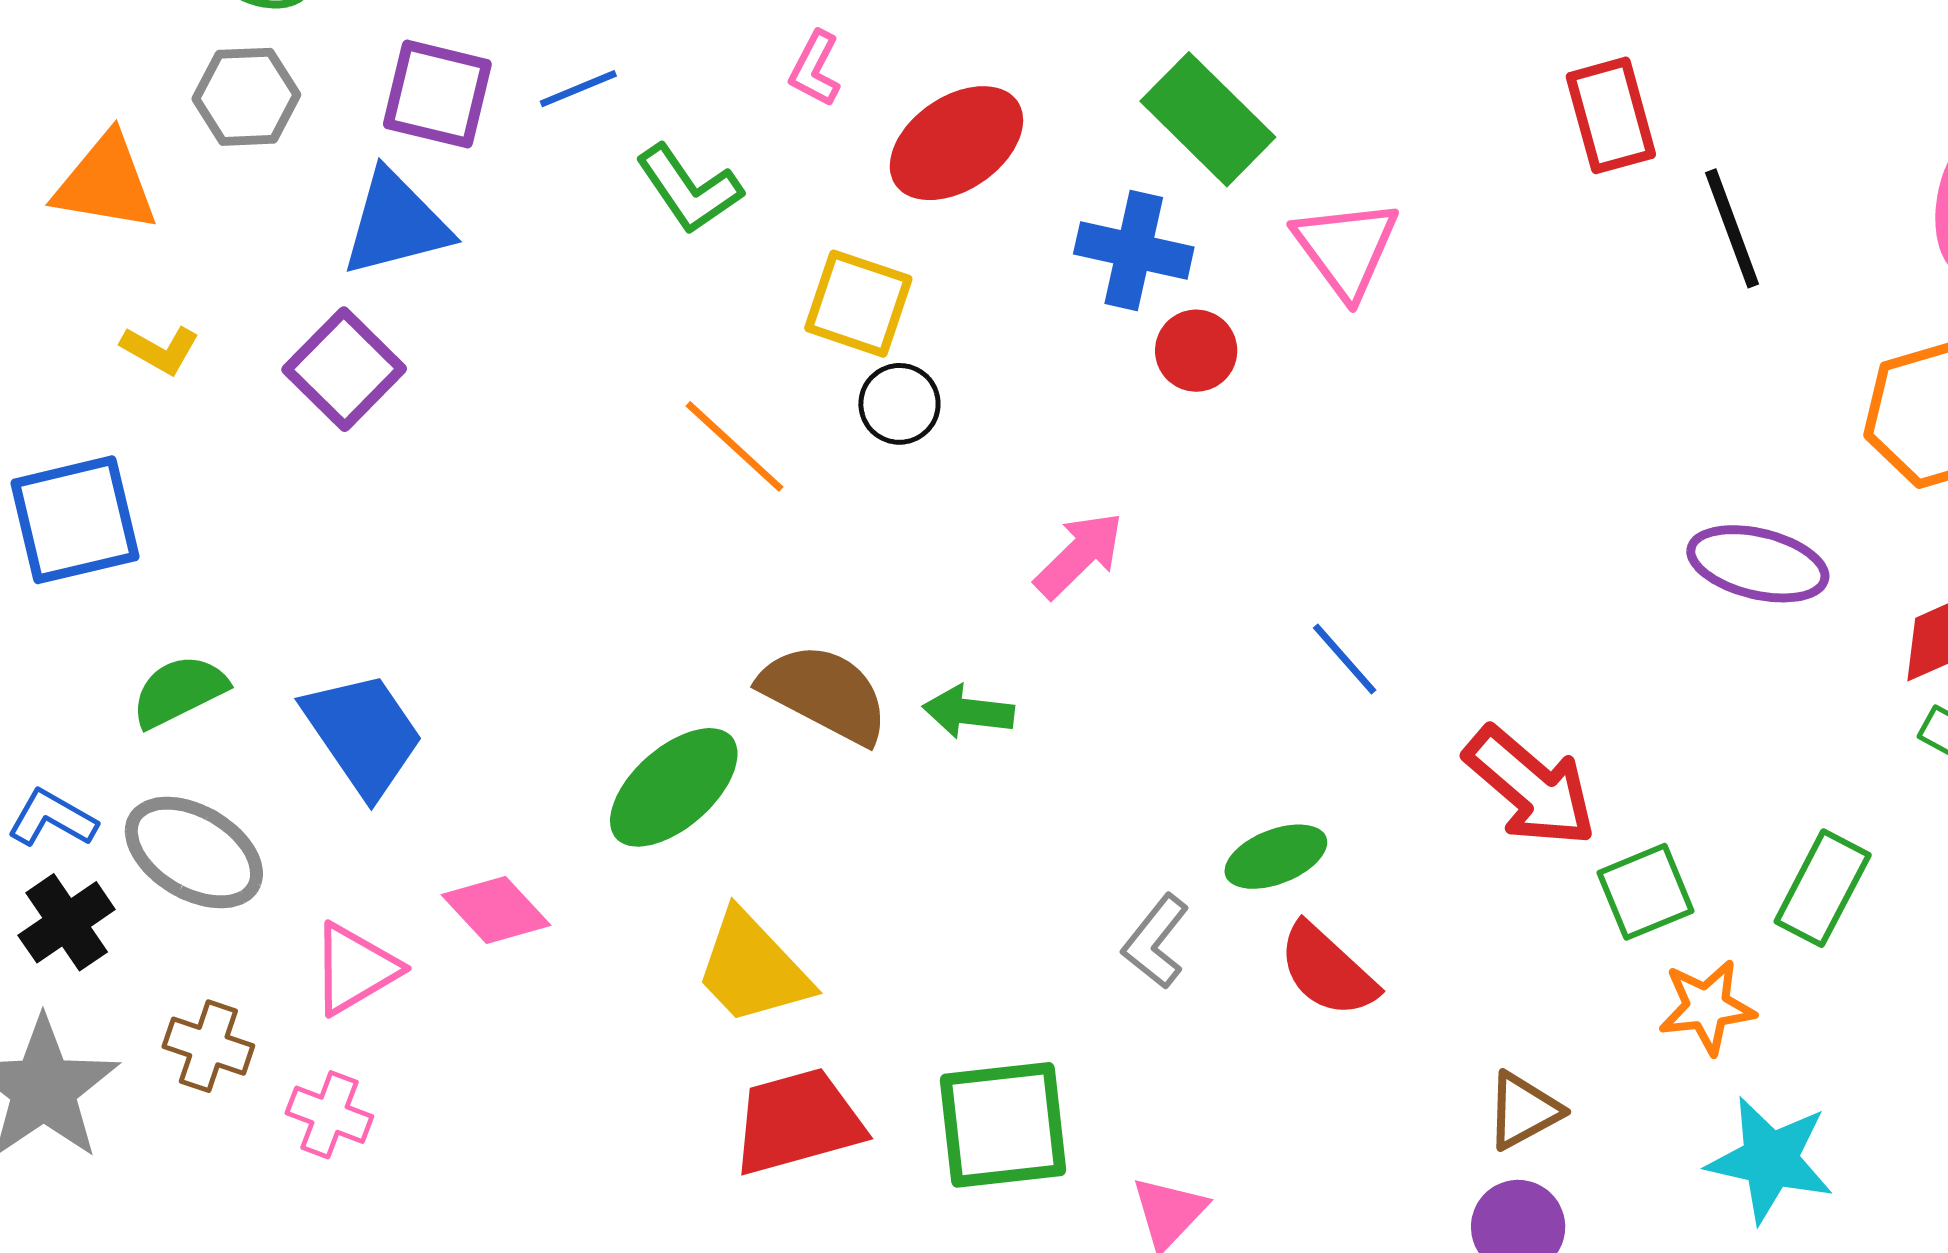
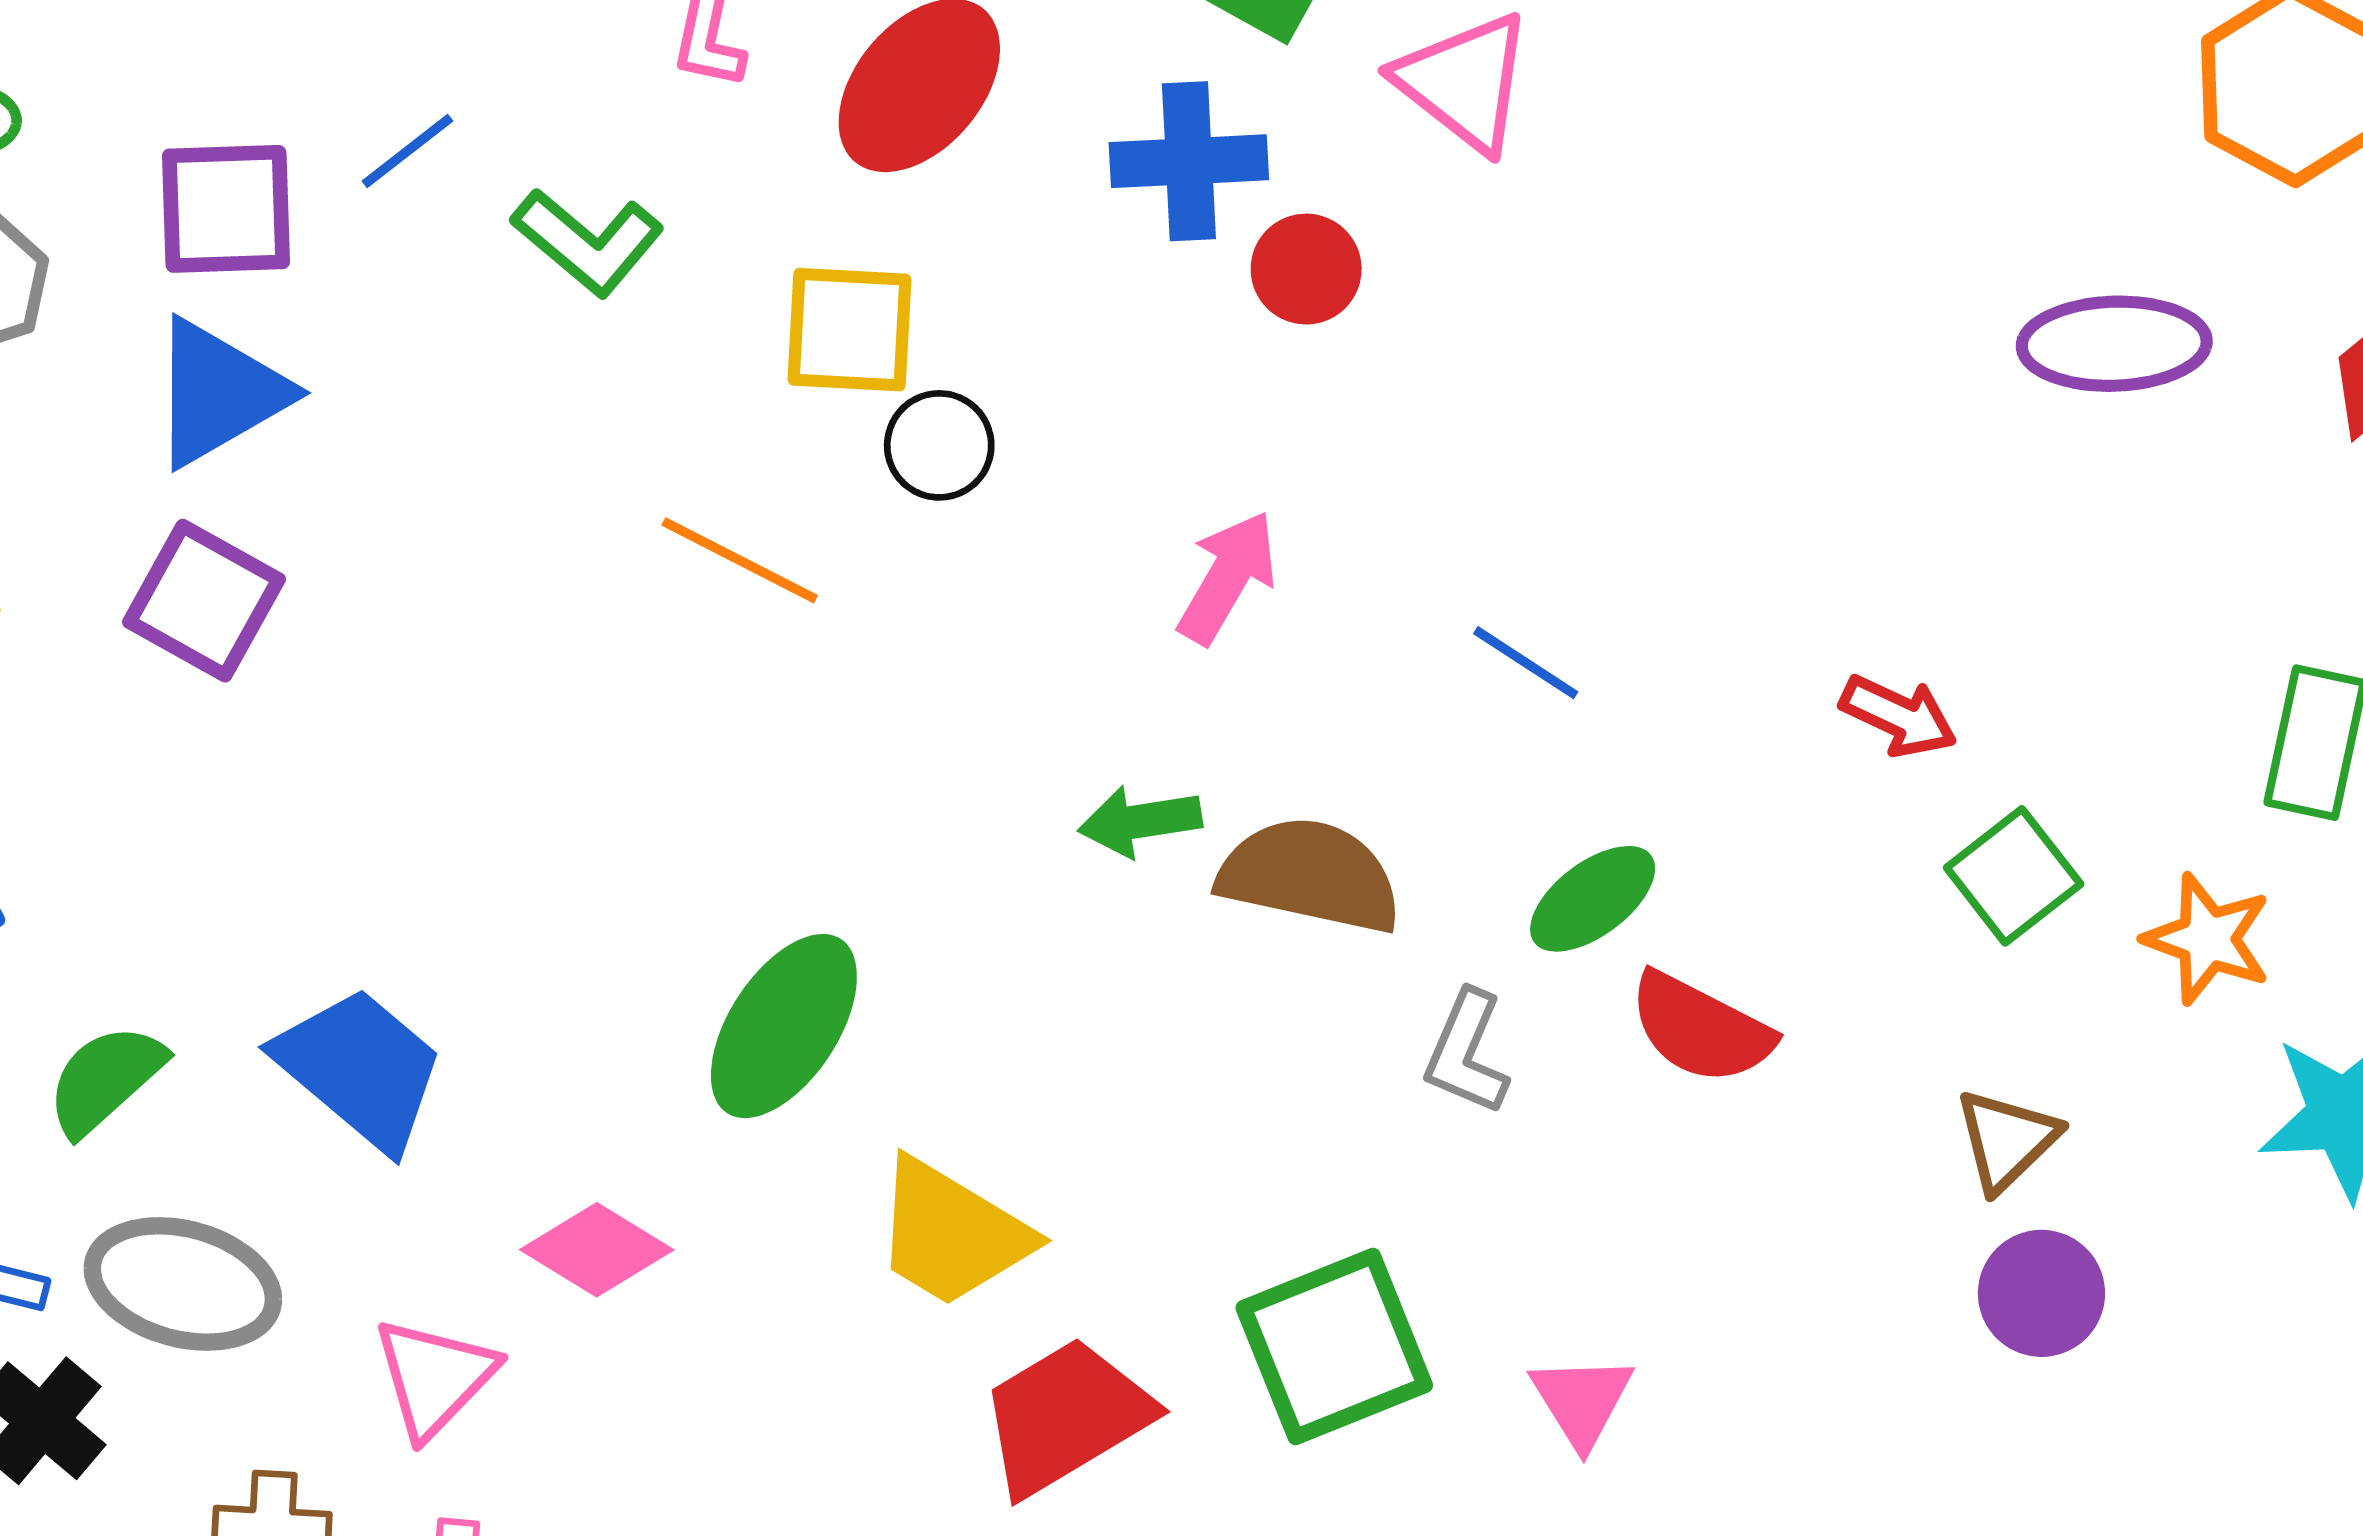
blue line: (1345, 659) -> (1526, 663), moved
brown semicircle: (825, 694) -> (1310, 875), moved
red arrow: (1530, 787) -> (1899, 716), size x0.6
green square: (1646, 892) -> (2014, 876), moved
orange star: (1707, 1007) -> (2208, 939), turned -30

